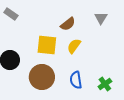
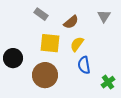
gray rectangle: (11, 14) -> (41, 14), moved
blue semicircle: (76, 80) -> (84, 65), moved

